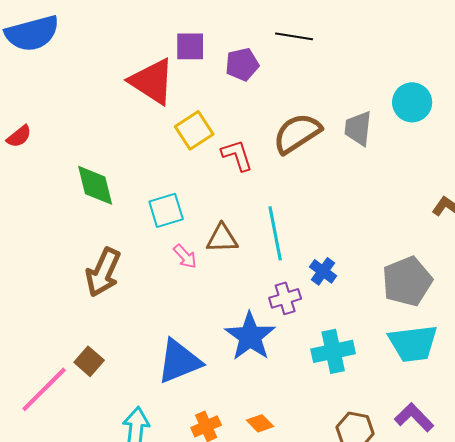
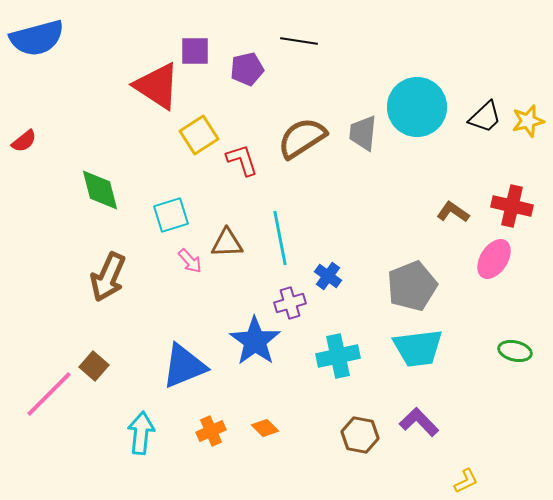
cyan circle: (412, 102) -> (417, 107), size x1.5

